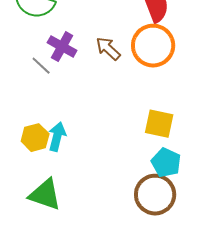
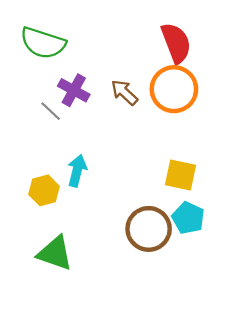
cyan arrow: (57, 137) -> (77, 171), moved
brown circle: (155, 195) -> (149, 229), moved

